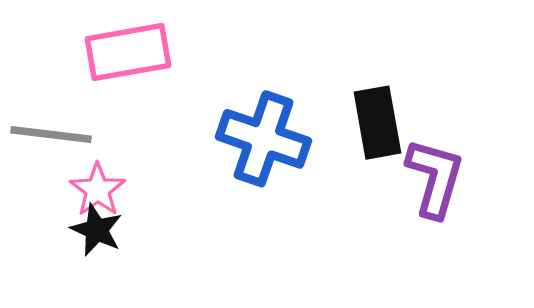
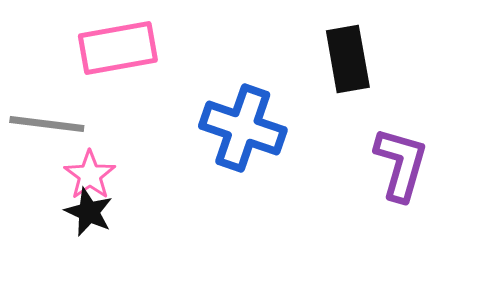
black rectangle: (377, 123) -> (348, 59), moved

